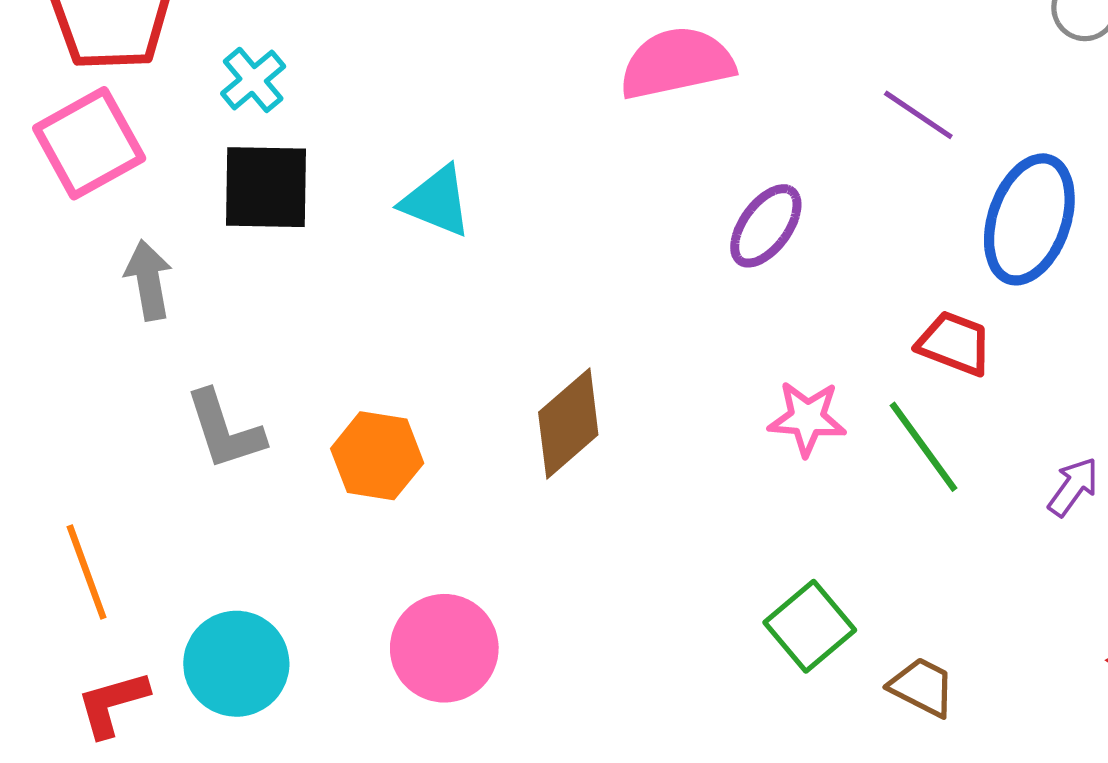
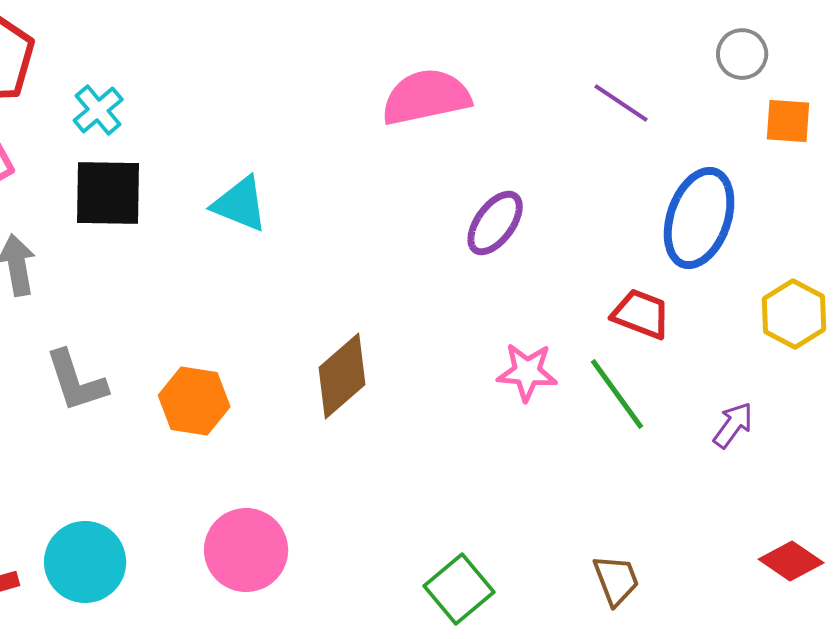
purple line: (918, 115) -> (621, 103), moved
green square: (810, 626) -> (459, 589), moved
brown trapezoid: (922, 687) -> (616, 580), turned 42

